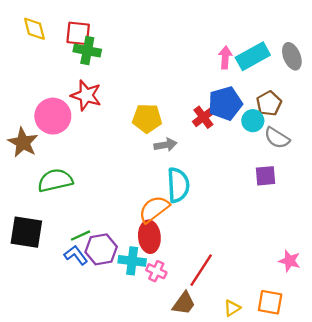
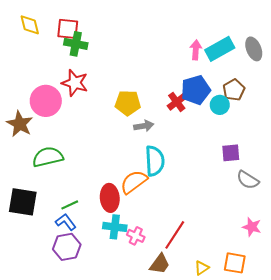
gray semicircle: (277, 138) -> (248, 180), moved
red ellipse: (149, 237) -> (110, 198), moved
purple hexagon: (101, 249) -> (67, 247), moved

